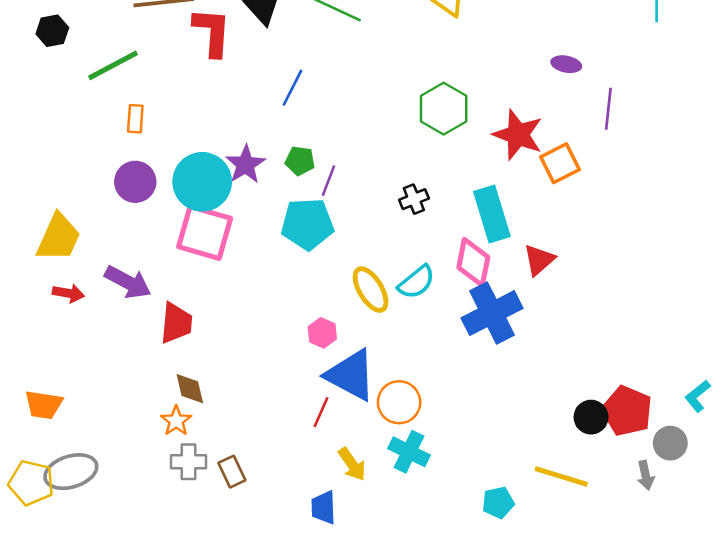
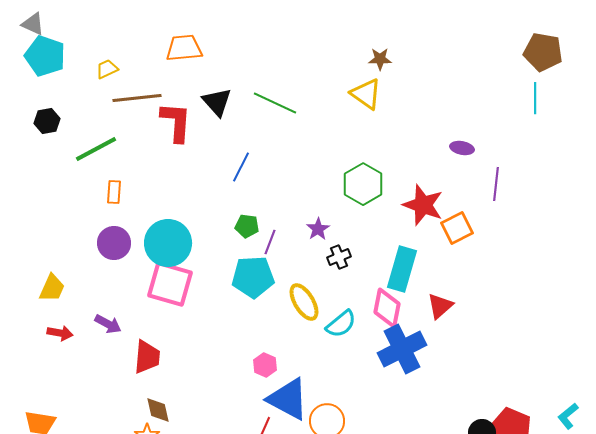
purple star: (246, 164) -> (318, 229), moved, size x0.7
cyan rectangle: (492, 214) -> (402, 269), turned 33
yellow trapezoid: (59, 238) -> (52, 288), size x0.7
purple arrow: (128, 282) -> (108, 324), size x0.7
yellow ellipse: (371, 290) -> (304, 302), moved

